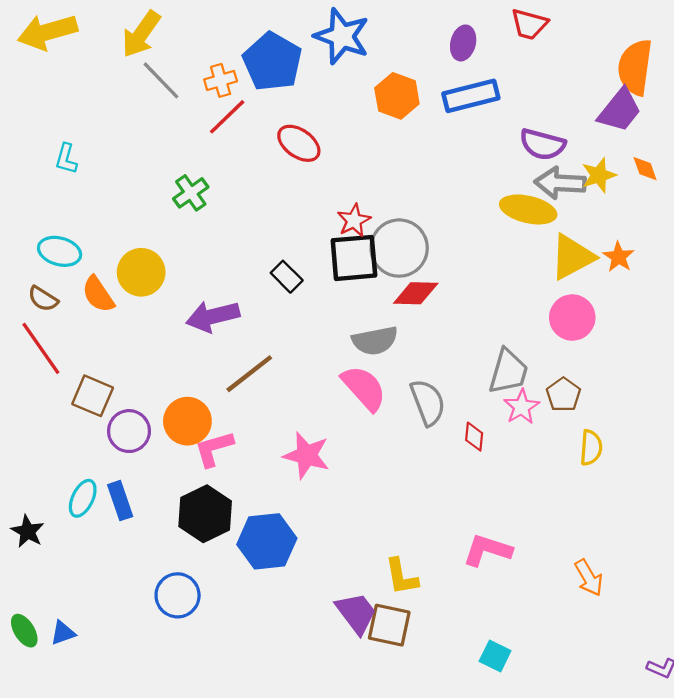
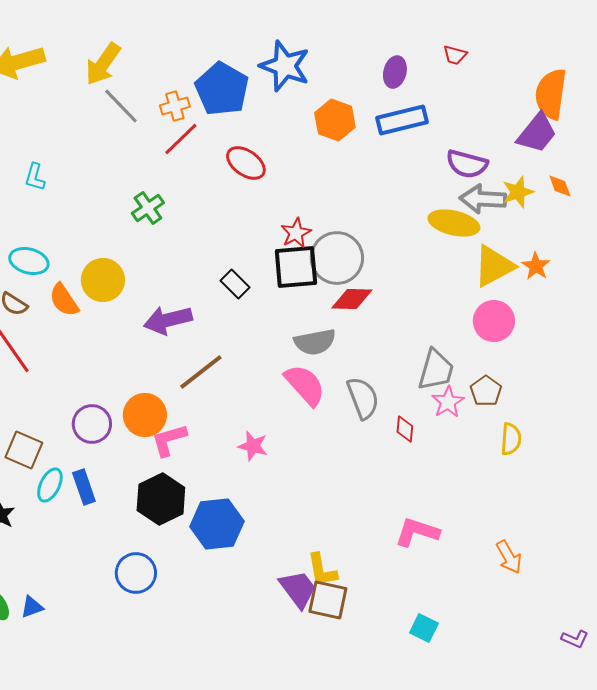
red trapezoid: (529, 24) -> (455, 55), size x0.7
brown square: (93, 396) -> (24, 450), moved
pink star: (307, 455) -> (253, 446), size x0.7
yellow L-shape: (401, 577) -> (322, 570), moved

